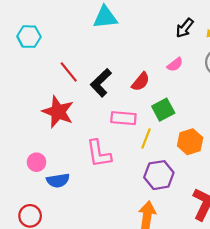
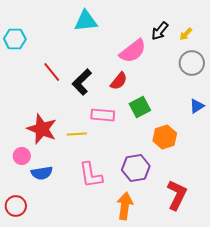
pink semicircle: (175, 64) -> (133, 51), moved, size x1.8
red star: (58, 112) -> (42, 129), moved
yellow line: (146, 139) -> (77, 134), moved, turned 66
pink L-shape: (99, 154) -> (91, 175), moved

